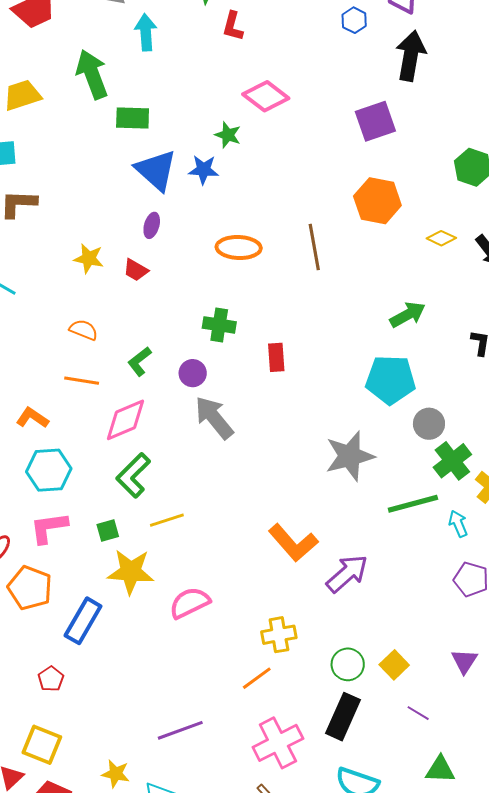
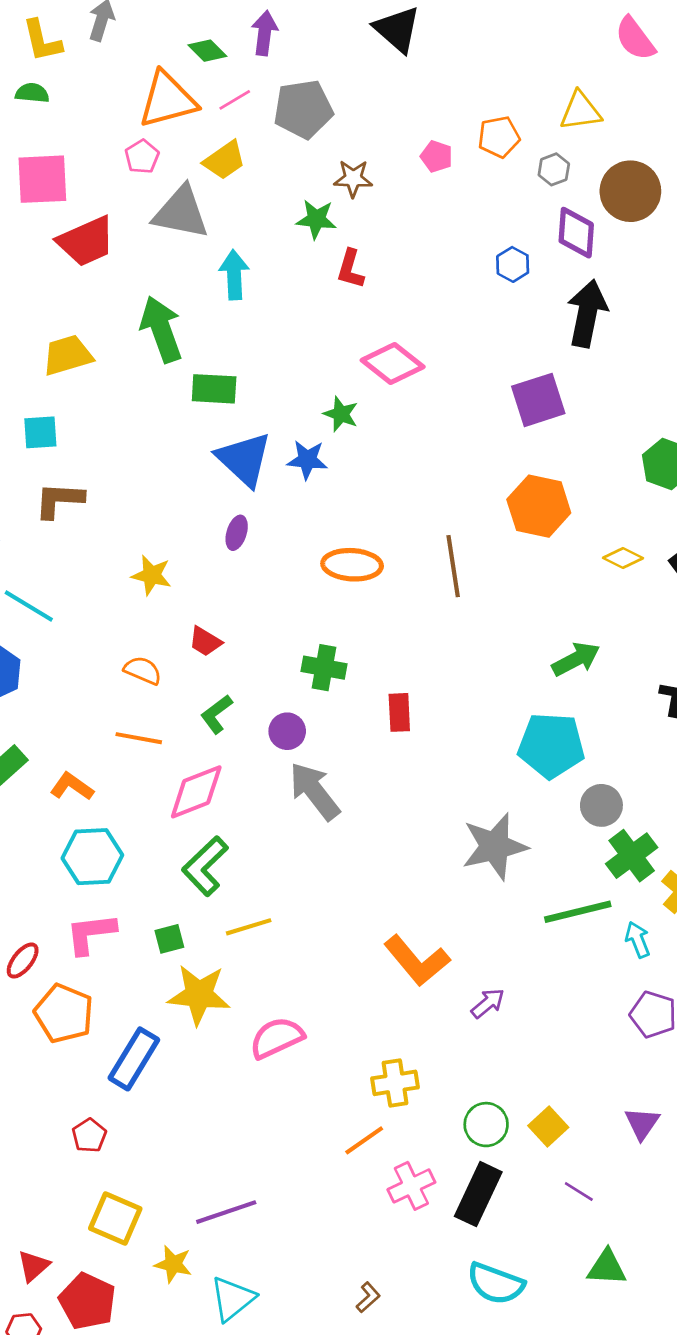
red trapezoid: (136, 270) -> (205, 641), moved
purple arrow: (347, 574) -> (488, 1003), size x0.6
purple line: (180, 730) -> (226, 1212), moved
pink cross: (278, 743) -> (411, 1186), moved, size x0.7
yellow square: (42, 745) -> (115, 1219), moved

